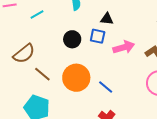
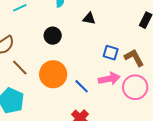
blue square: (98, 36) -> (111, 53), moved
pink arrow: (124, 47) -> (109, 79), moved

